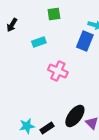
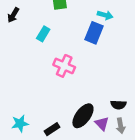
cyan rectangle: (39, 42) -> (43, 34), turned -40
cyan star: (27, 126) -> (20, 124), moved

